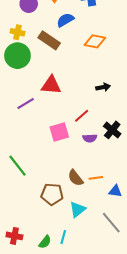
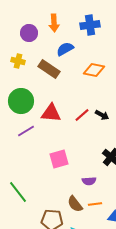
green circle: (17, 56) -> (21, 101), moved
black arrow: (103, 87) -> (102, 115), turned 40
red line: (82, 116) -> (82, 115), moved
purple semicircle: (90, 138) -> (89, 181), moved

